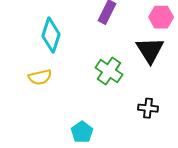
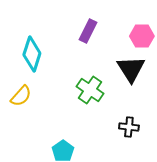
yellow semicircle: (40, 77) -> (21, 96), turned -35

